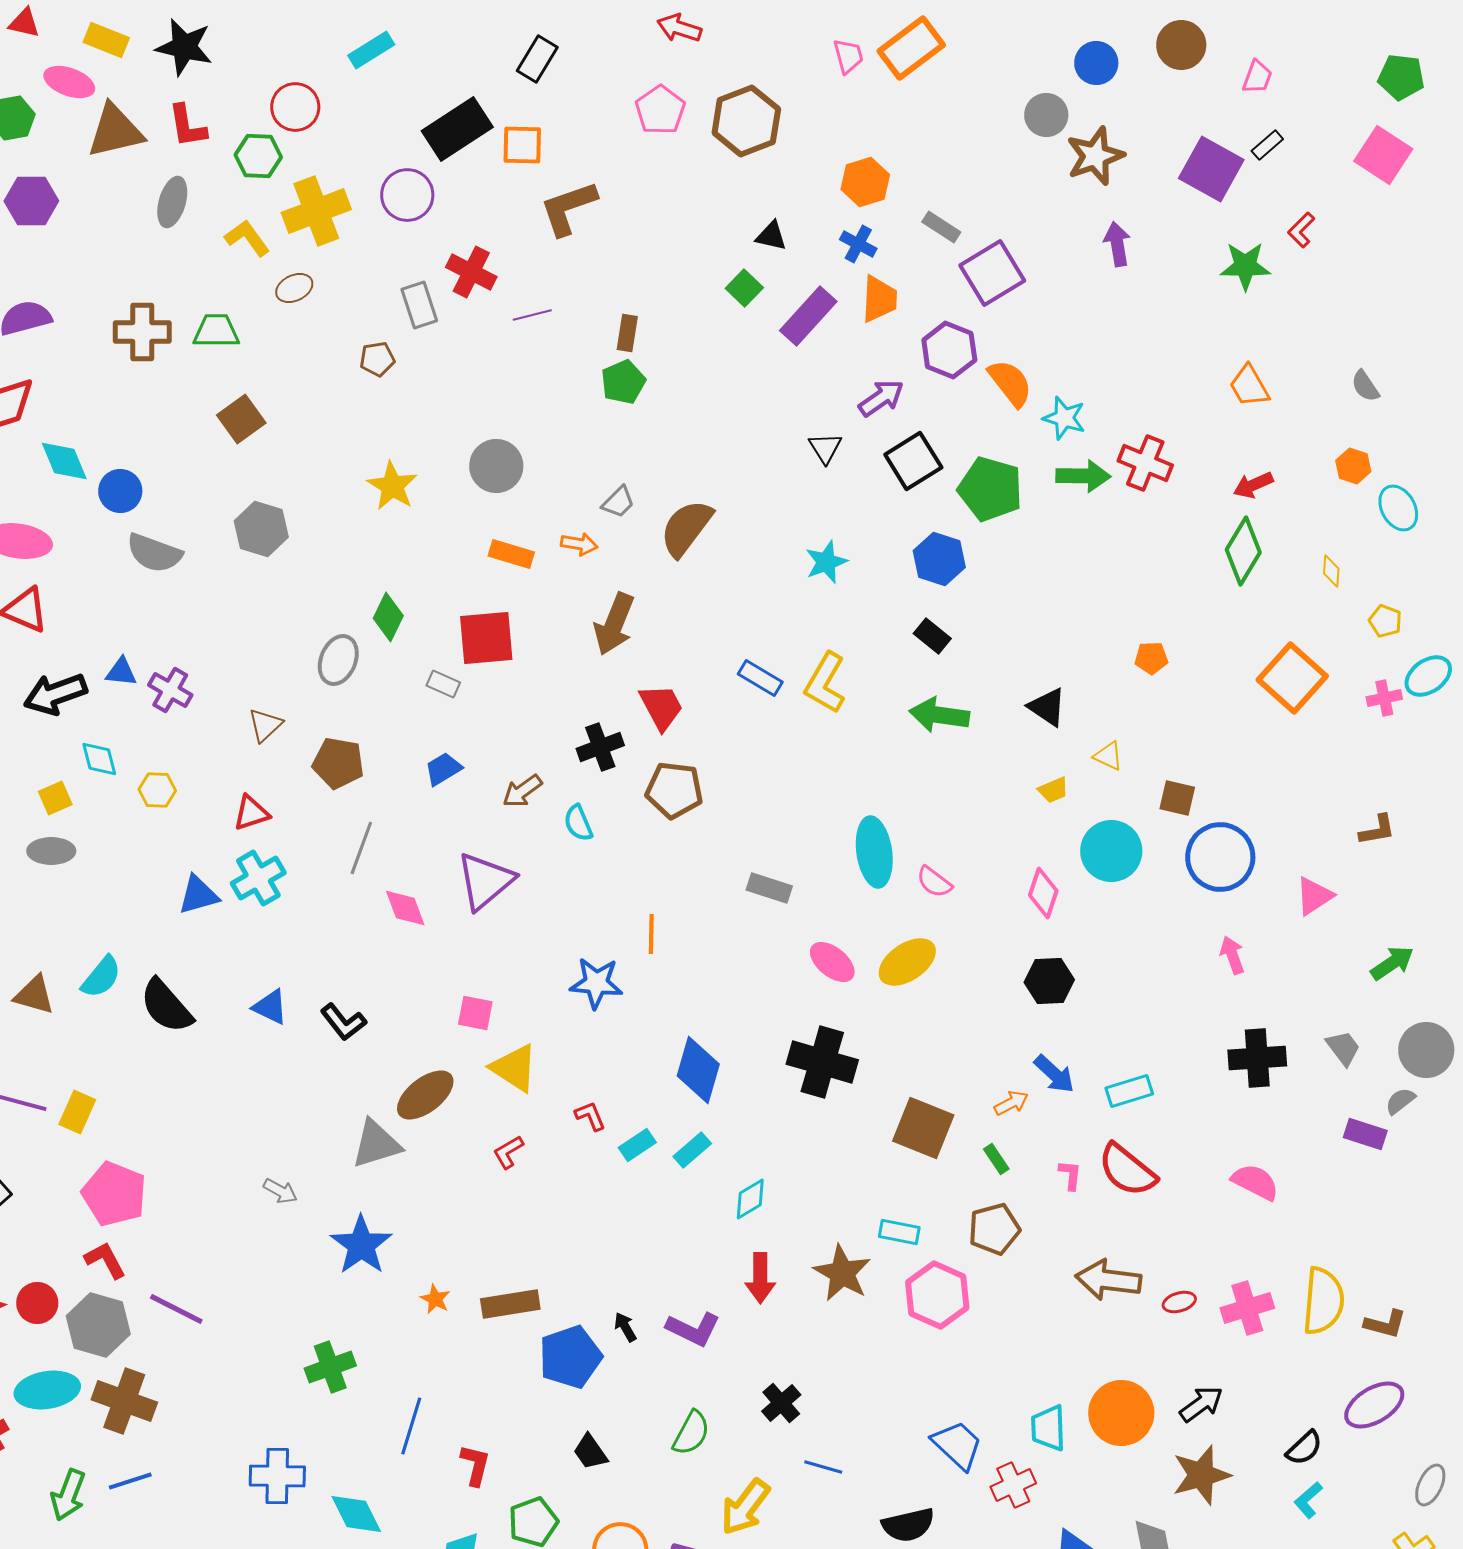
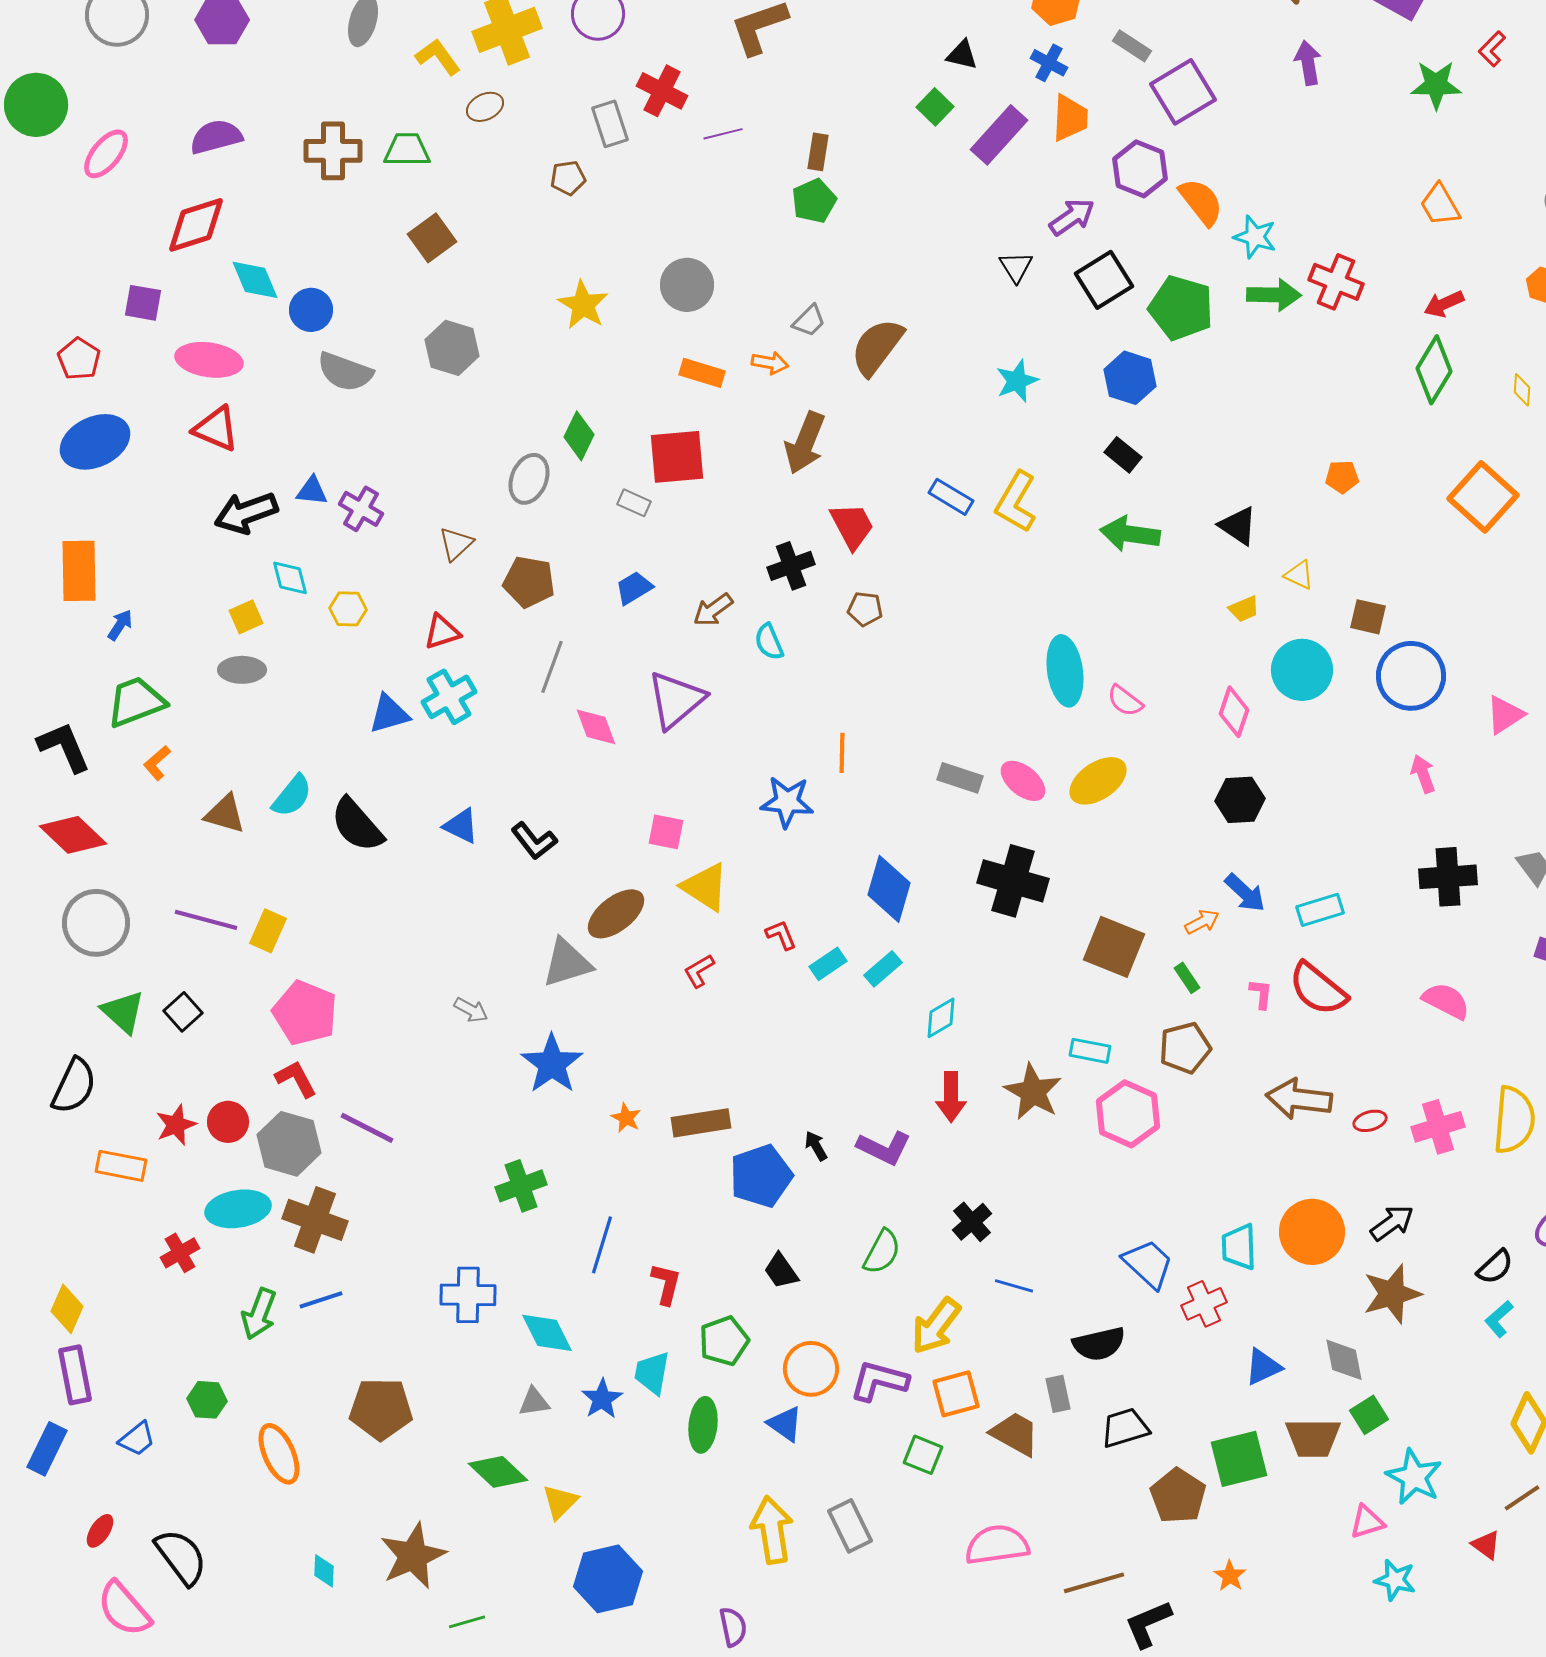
brown pentagon: (674, 790) -> (865, 609), size x0.6
gray rectangle: (769, 888) -> (960, 778), moved

